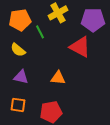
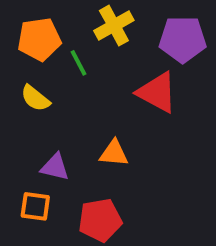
purple triangle: (21, 77) -> (55, 167), moved

